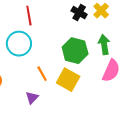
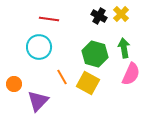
red line: (29, 16) -> (49, 19), turned -72
purple triangle: (32, 98) -> (38, 101), moved, size x1.6

